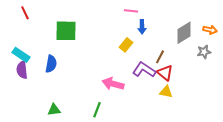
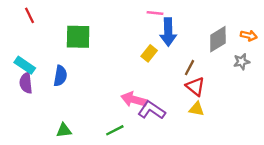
blue arrow: (142, 27) -> (168, 32), size x1.6
purple L-shape: (144, 70) -> (152, 110), moved
green line: (97, 110) -> (115, 130), turned 42

